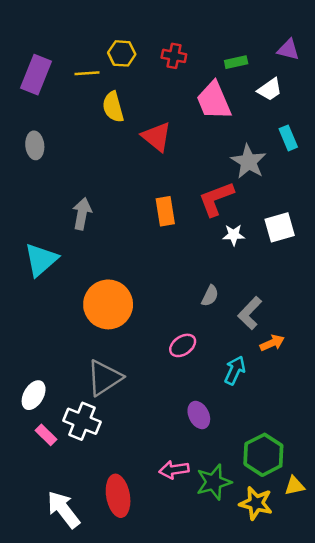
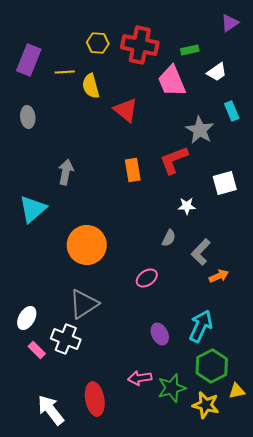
purple triangle: (288, 50) -> (230, 23), moved, turned -48
red cross: (174, 56) -> (140, 45), size x1.8
yellow line: (87, 73) -> (65, 72), moved
white star: (234, 235) -> (187, 206), moved
cyan arrow: (235, 370) -> (201, 326), moved, size x1.4

